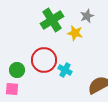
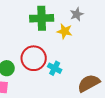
green cross: (52, 20) -> (42, 18), turned 30

